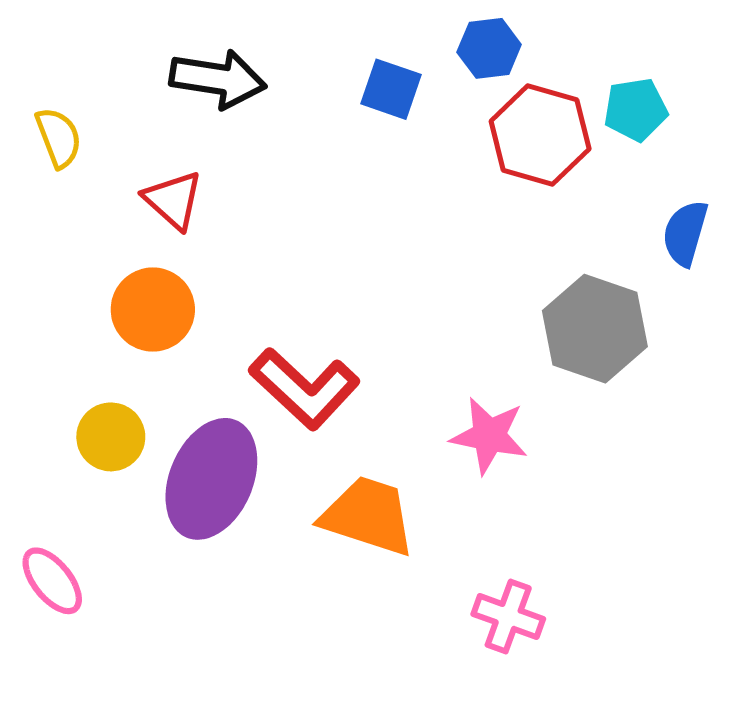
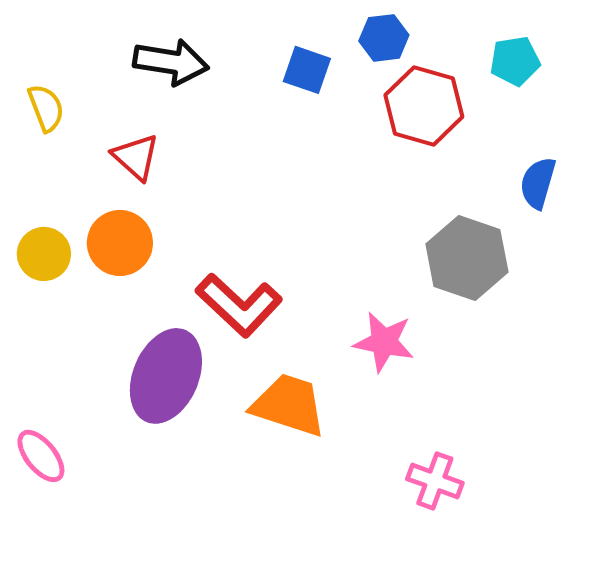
cyan pentagon: (636, 110) -> (515, 61), moved
yellow circle: (111, 437) -> (44, 254), moved
pink cross: (508, 616) -> (435, 481), moved

